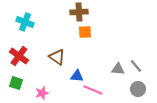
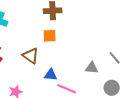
orange square: (85, 32) -> (50, 36), moved
gray line: (136, 66) -> (115, 58), moved

